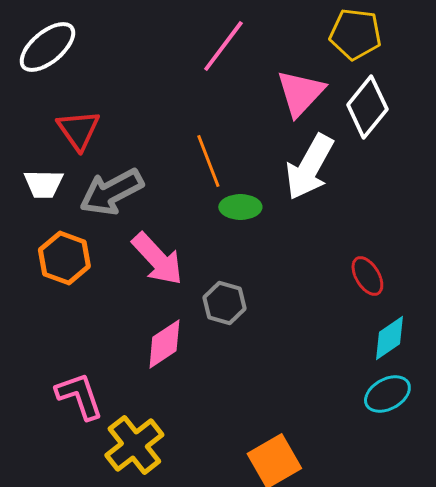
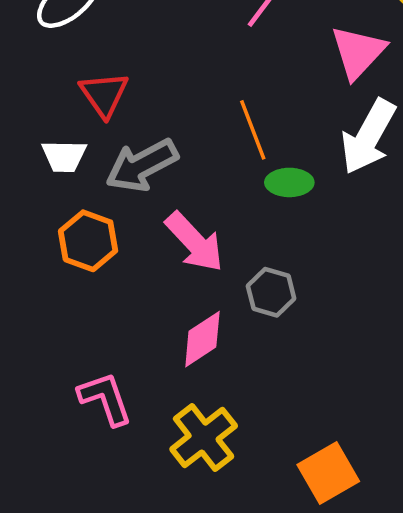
yellow cross: (134, 445) -> (204, 438), moved

